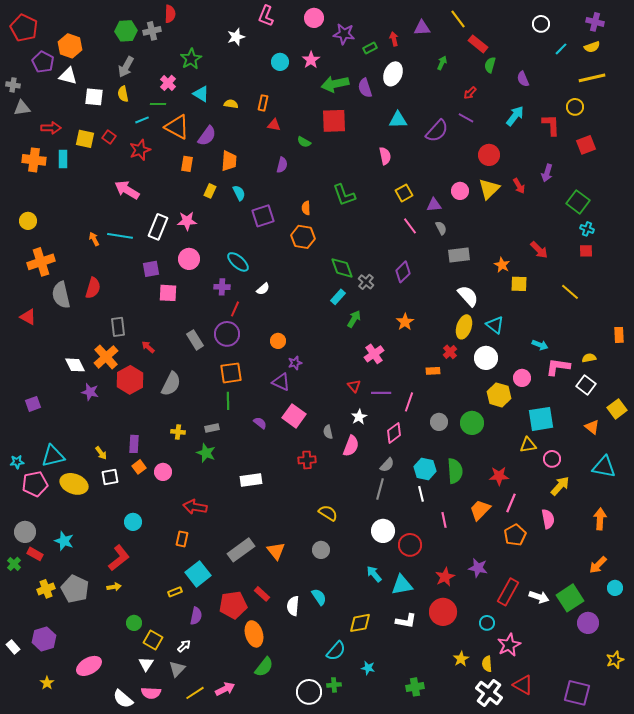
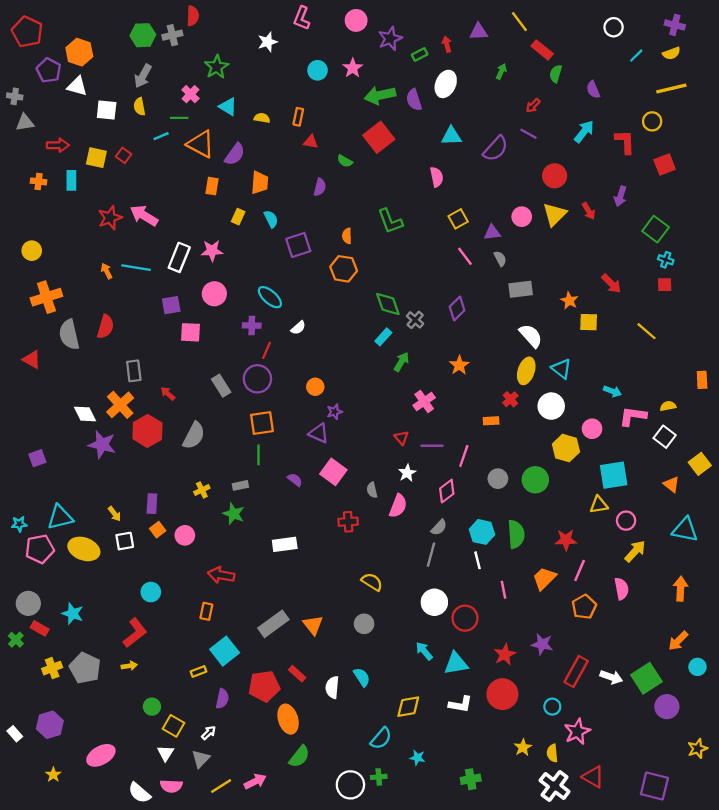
purple star: (344, 34) -> (390, 39), turned -30
red square: (334, 121) -> (379, 137), turned -36
red star: (140, 150) -> (110, 218), moved
orange cross: (34, 160) -> (39, 181), size x0.6
purple star: (90, 392) -> (102, 445), size x1.4
yellow cross: (178, 432) -> (202, 490), turned -32

